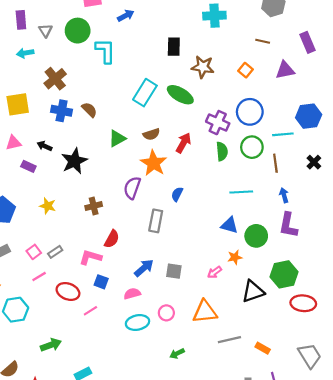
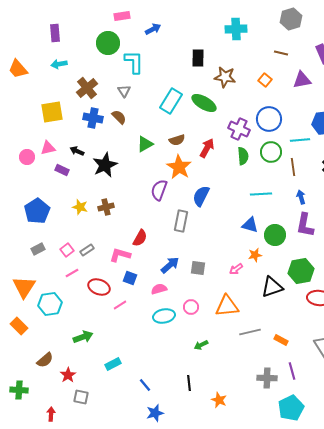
gray triangle: (46, 31) -> (124, 91), moved
blue semicircle: (177, 194) -> (201, 196), size x1.5
brown cross: (94, 206) -> (106, 207), moved

